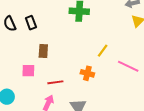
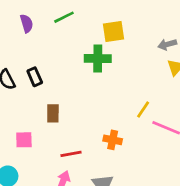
yellow line: (103, 51) -> (143, 109), moved
pink square: (28, 71) -> (24, 140), moved

